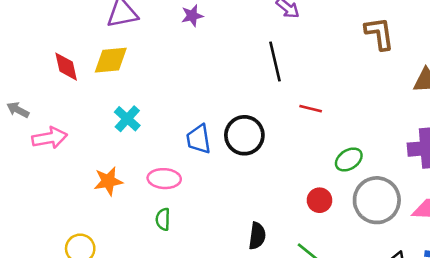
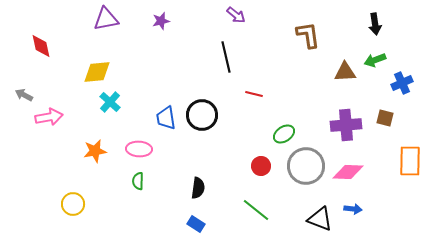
yellow diamond: (111, 60) -> (97, 72), moved
red diamond: (66, 67) -> (41, 46), moved
black semicircle: (257, 236) -> (198, 188), moved

